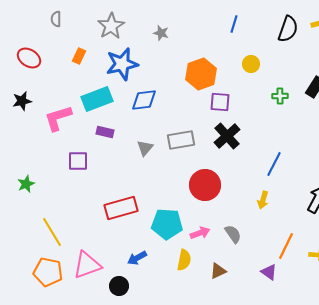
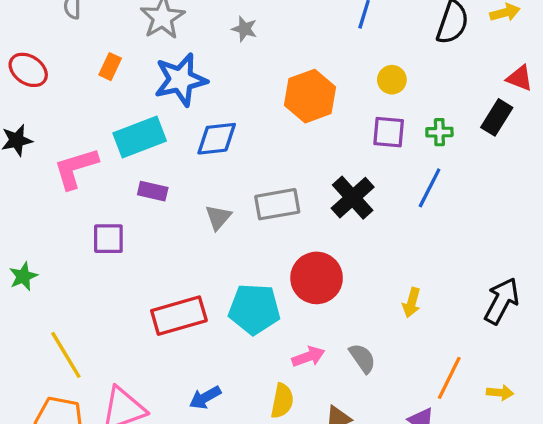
purple square: (220, 102) -> (389, 132), moved
blue line: (274, 164) -> (430, 188), moved
cyan pentagon: (167, 224) -> (254, 309), moved

